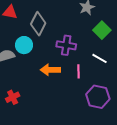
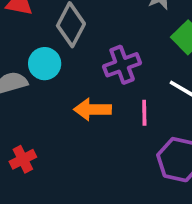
purple cross: (66, 45) -> (122, 65), turned -30

